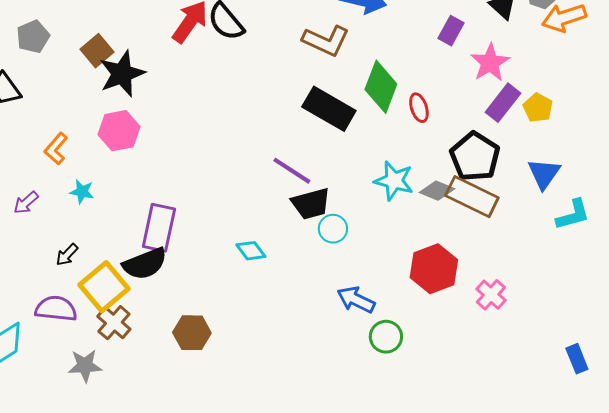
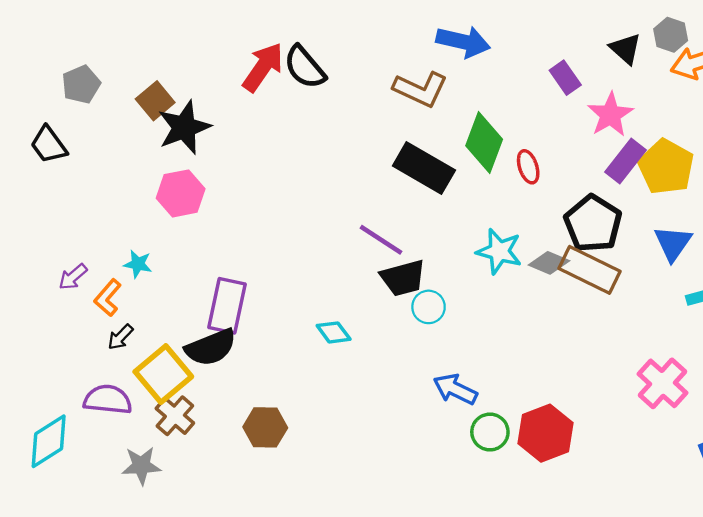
purple rectangle: (451, 31) -> (565, 78), turned -64
yellow pentagon: (538, 108) -> (666, 167), size x1.6
orange L-shape: (56, 149) -> (108, 298), moved
red hexagon: (434, 269) -> (546, 433), moved
pink cross: (491, 295) -> (662, 383), moved, size x1.4

